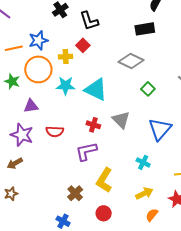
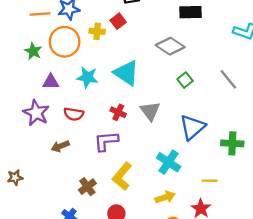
cyan star: (66, 86) -> (87, 77), moved
cyan cross: (143, 162) -> (169, 162), size x1.5
brown arrow: (15, 163) -> (60, 146), moved

